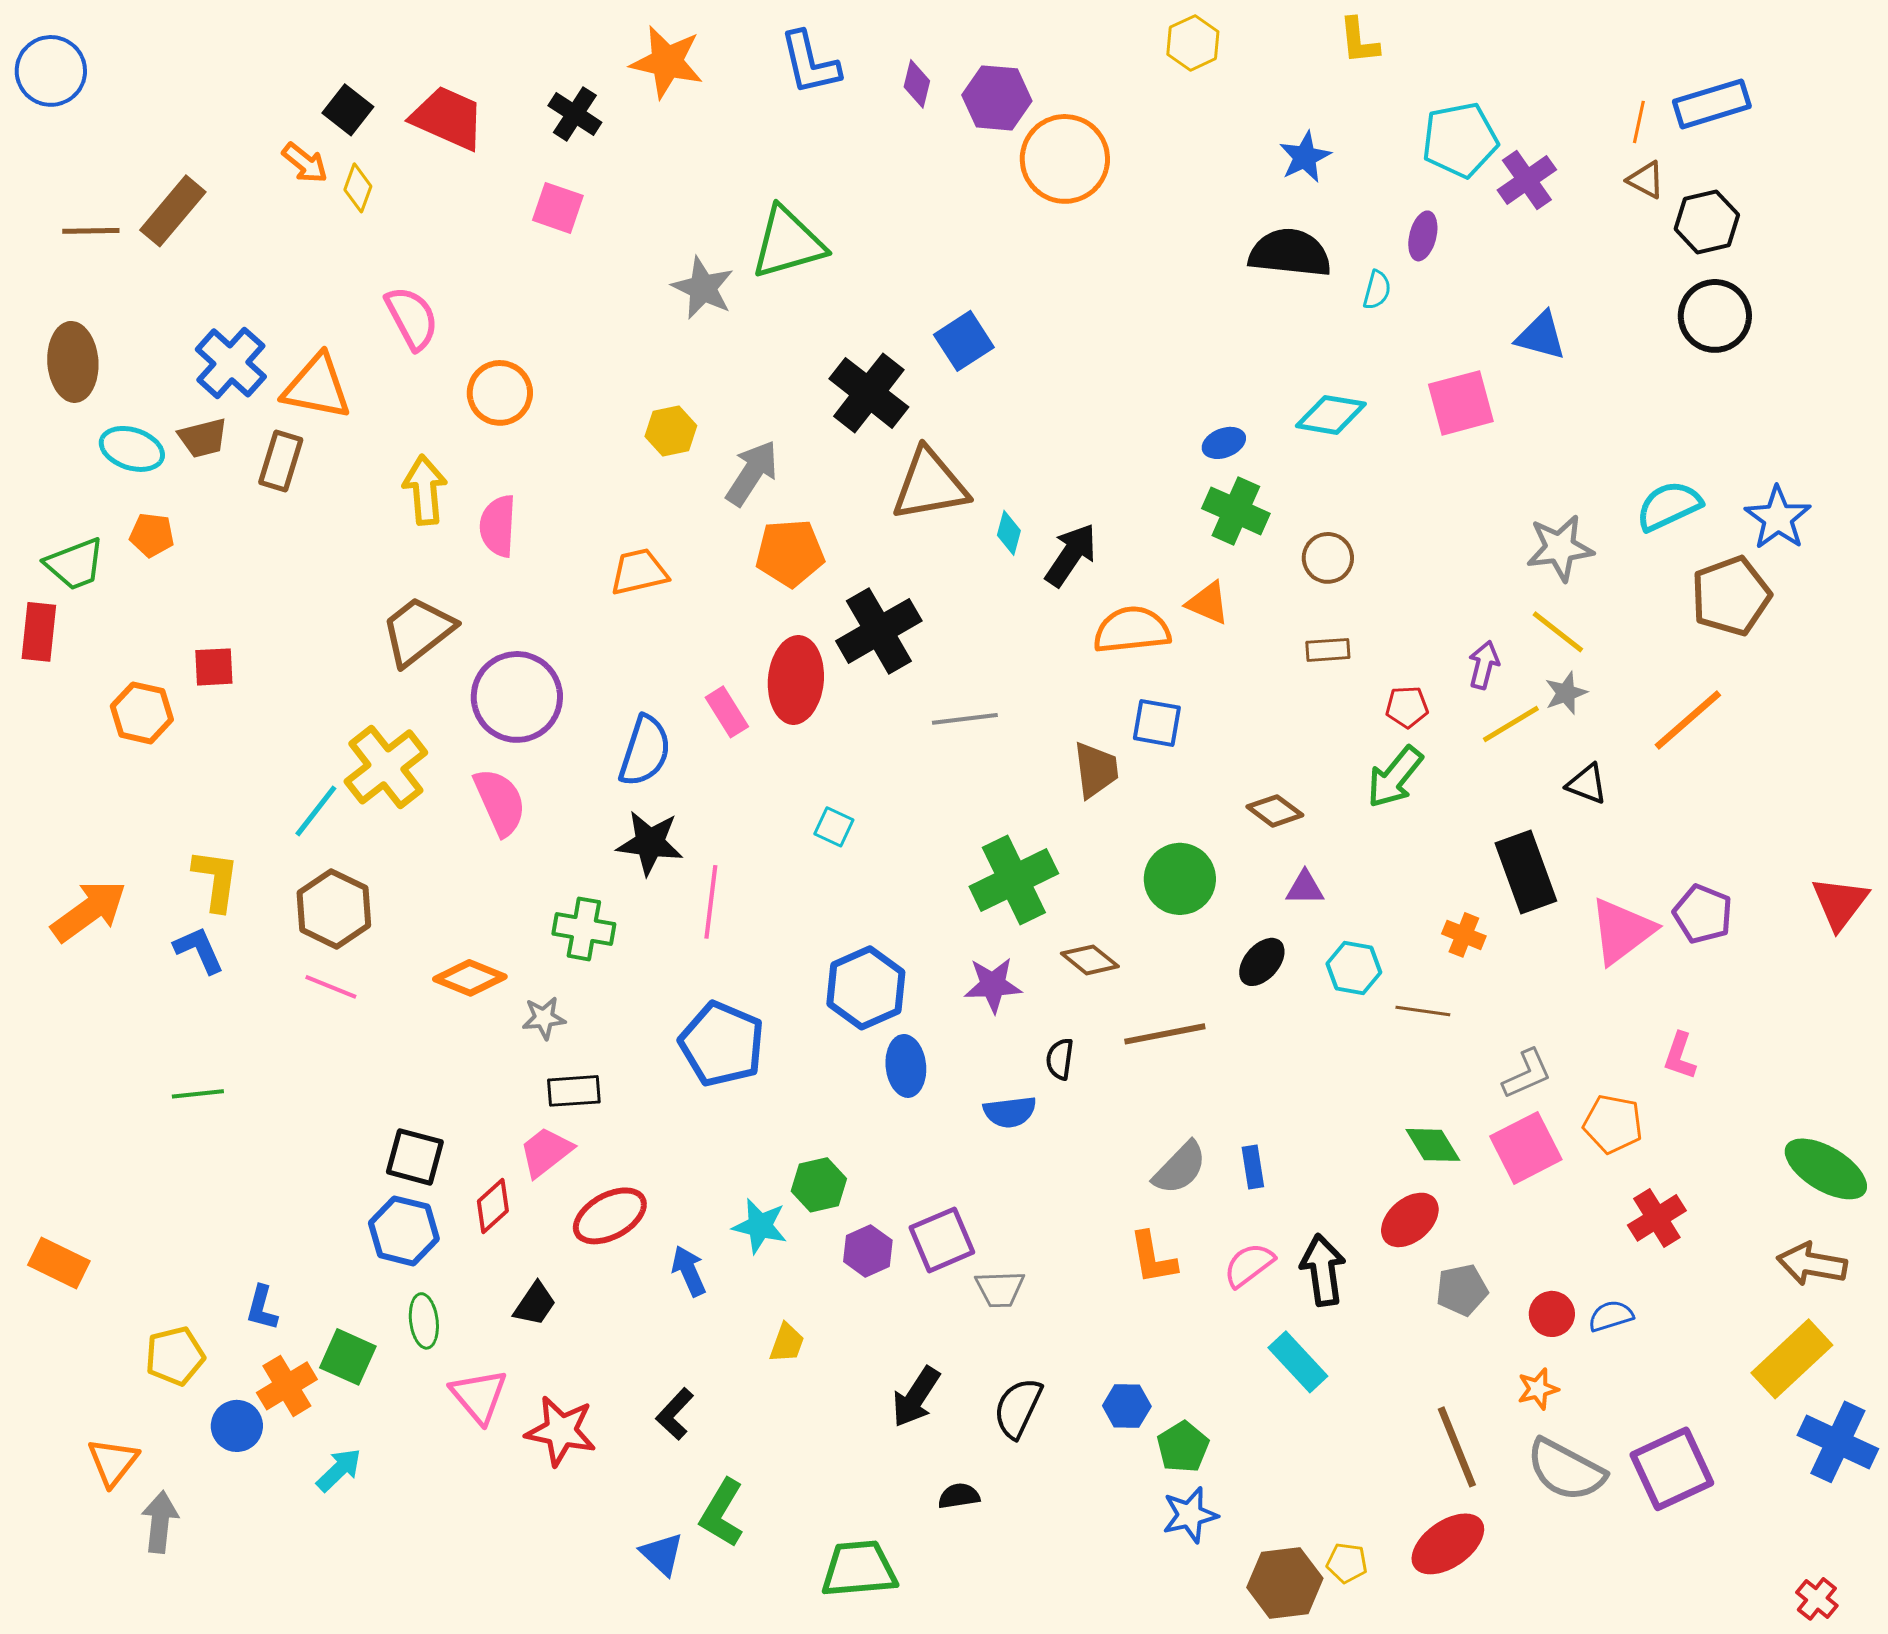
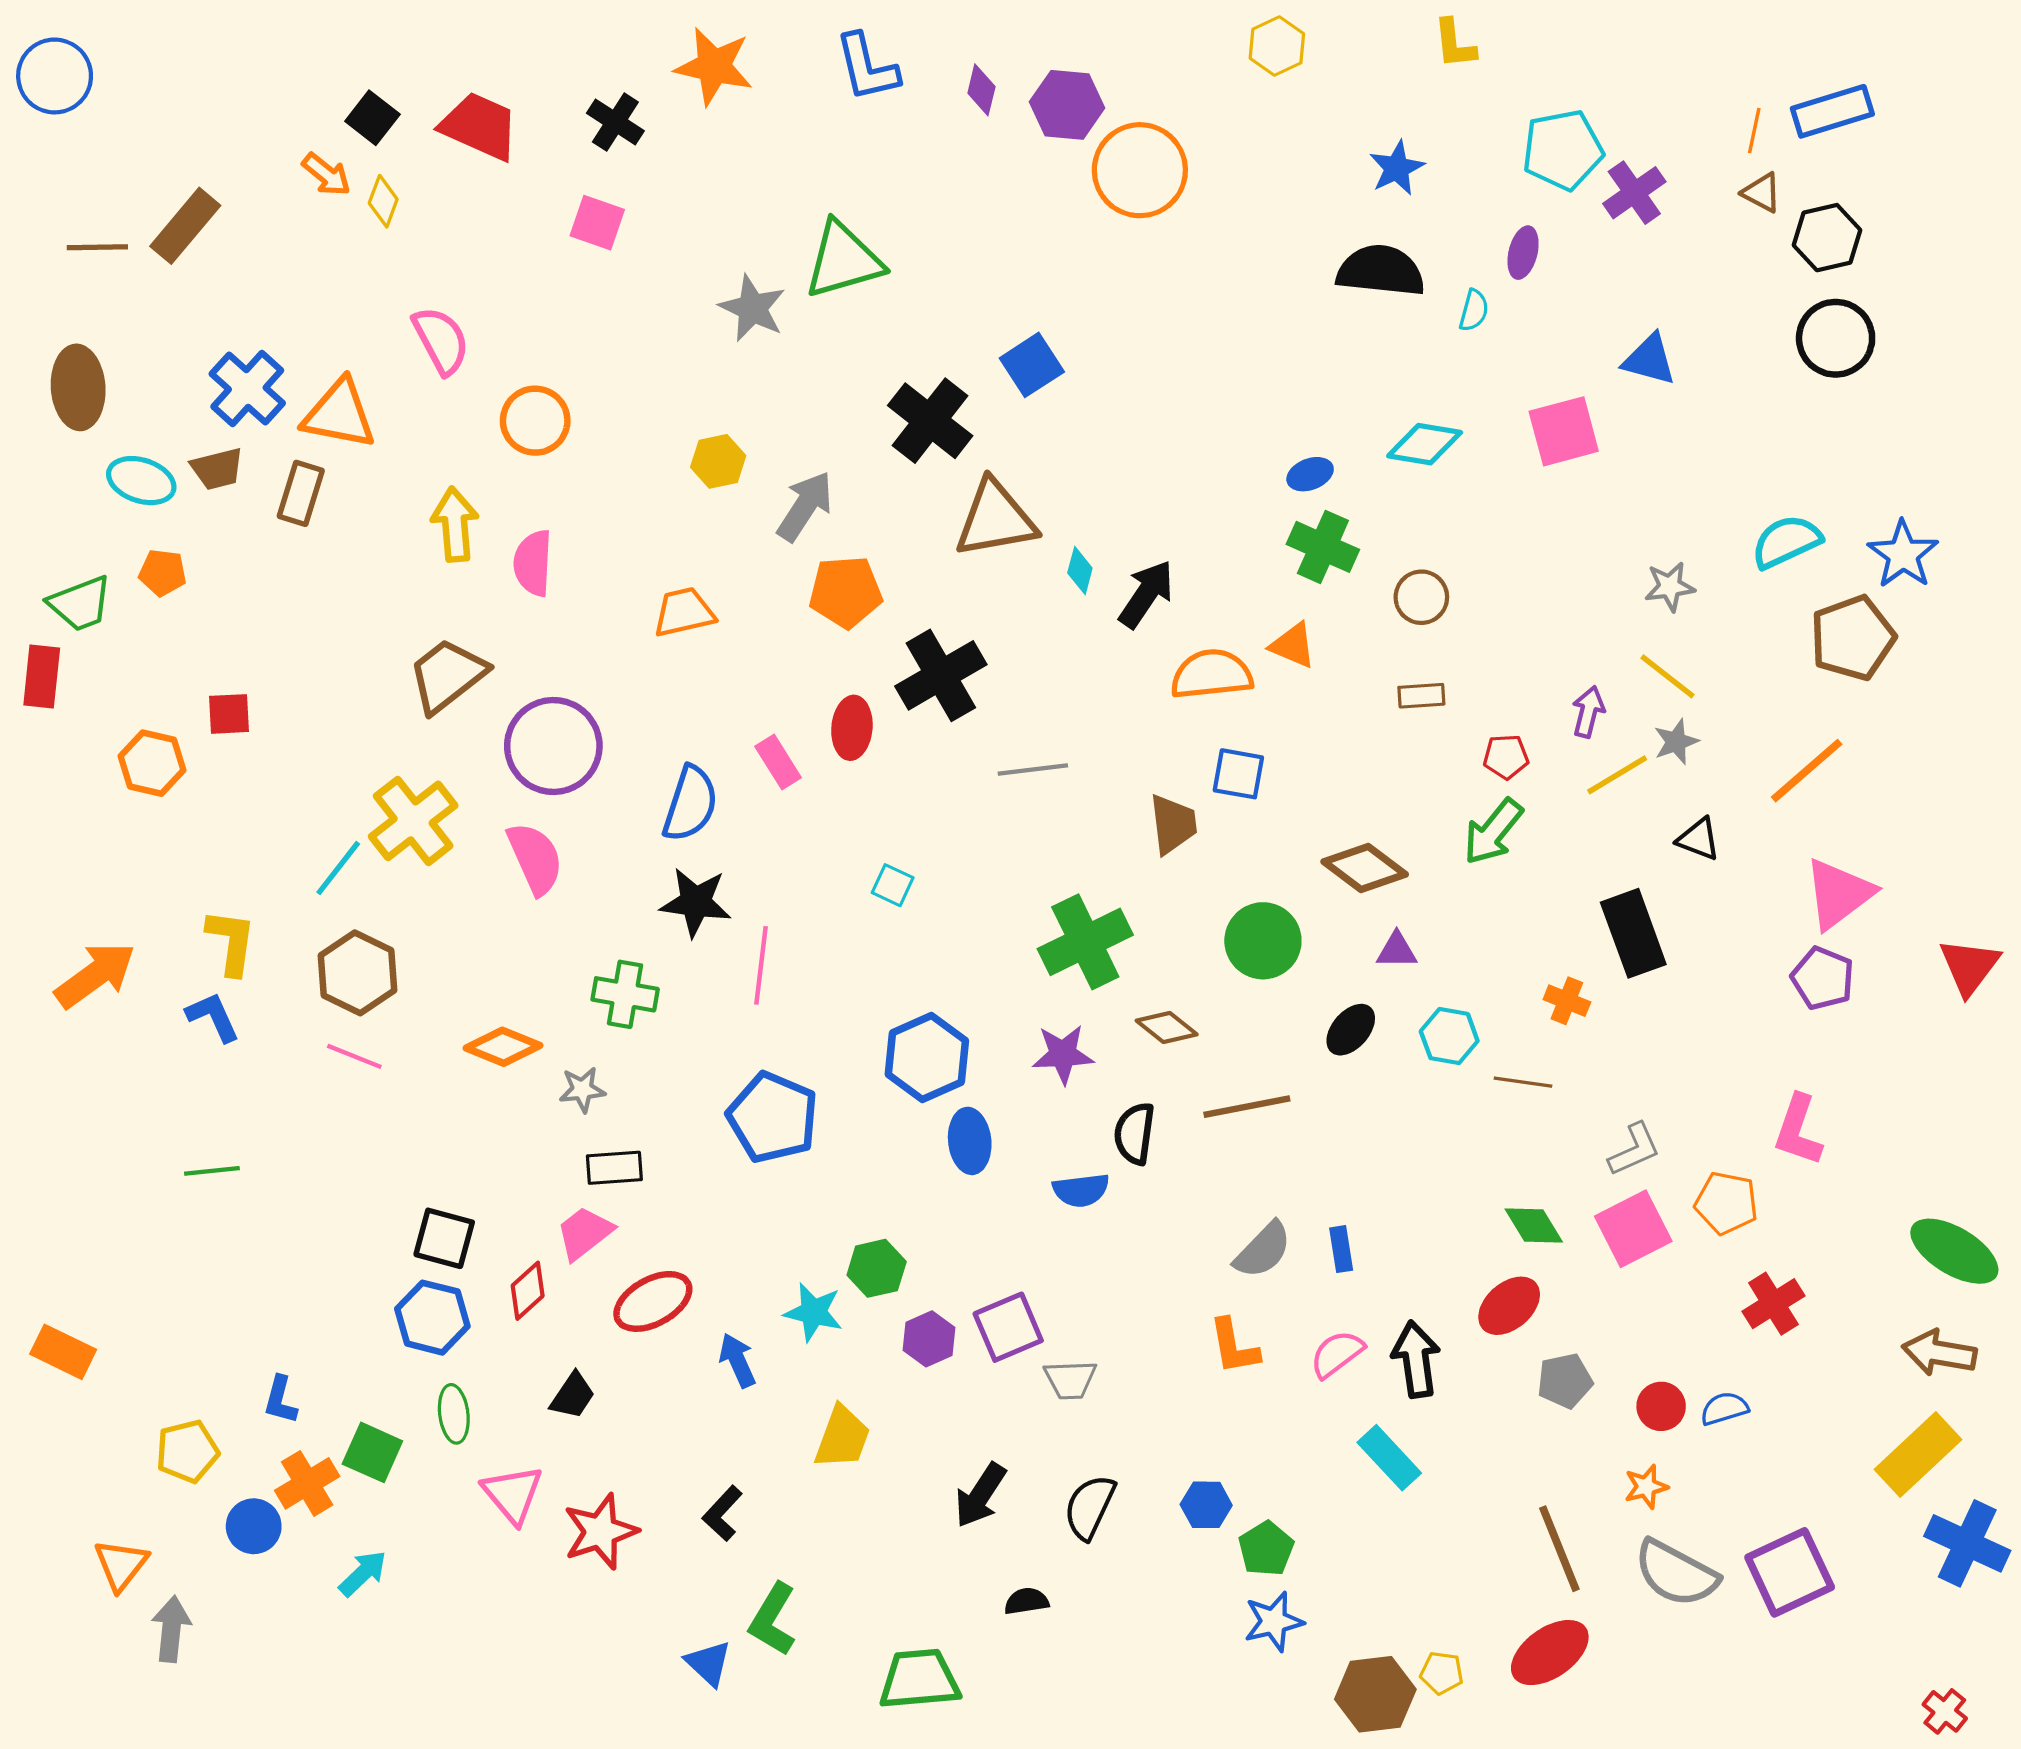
gray star: (1560, 548) -> (1670, 587), size x0.7
red ellipse: (796, 680) -> (852, 728), size x0.7
brown diamond: (1275, 811) -> (1365, 868), size x1.4
pink triangle: (1622, 931) -> (1839, 894), moved
pink L-shape: (1680, 1056) -> (1798, 1130), size x1.4
black semicircle: (1060, 1059) -> (1135, 1133), size x1.4
yellow trapezoid: (787, 1343) -> (842, 1437), size x1.5
red star: (561, 1431) -> (600, 1532), turned -30

